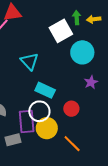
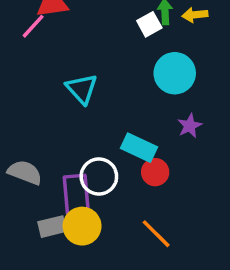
white square: (61, 31) -> (149, 24), moved, size x0.6
cyan rectangle: (45, 90) -> (139, 148), moved
yellow circle: (47, 128) -> (82, 226), moved

